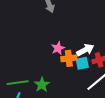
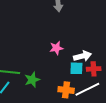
orange cross: (69, 58) -> (66, 90), moved

